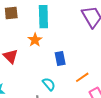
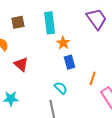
orange star: (35, 40) -> (63, 43), moved
orange line: (82, 77) -> (93, 78), turned -32

